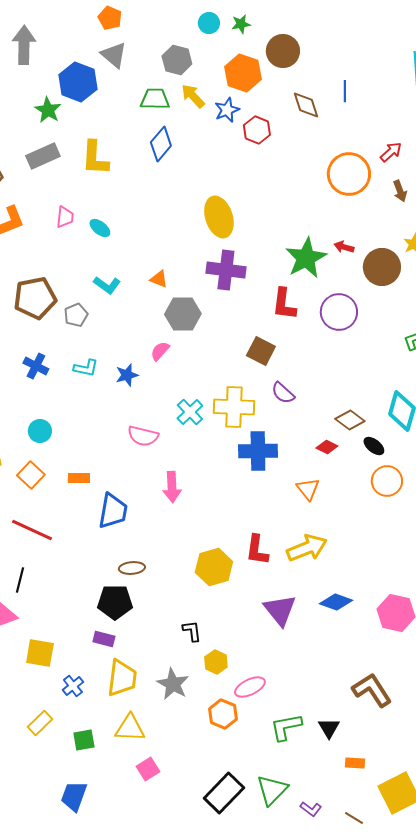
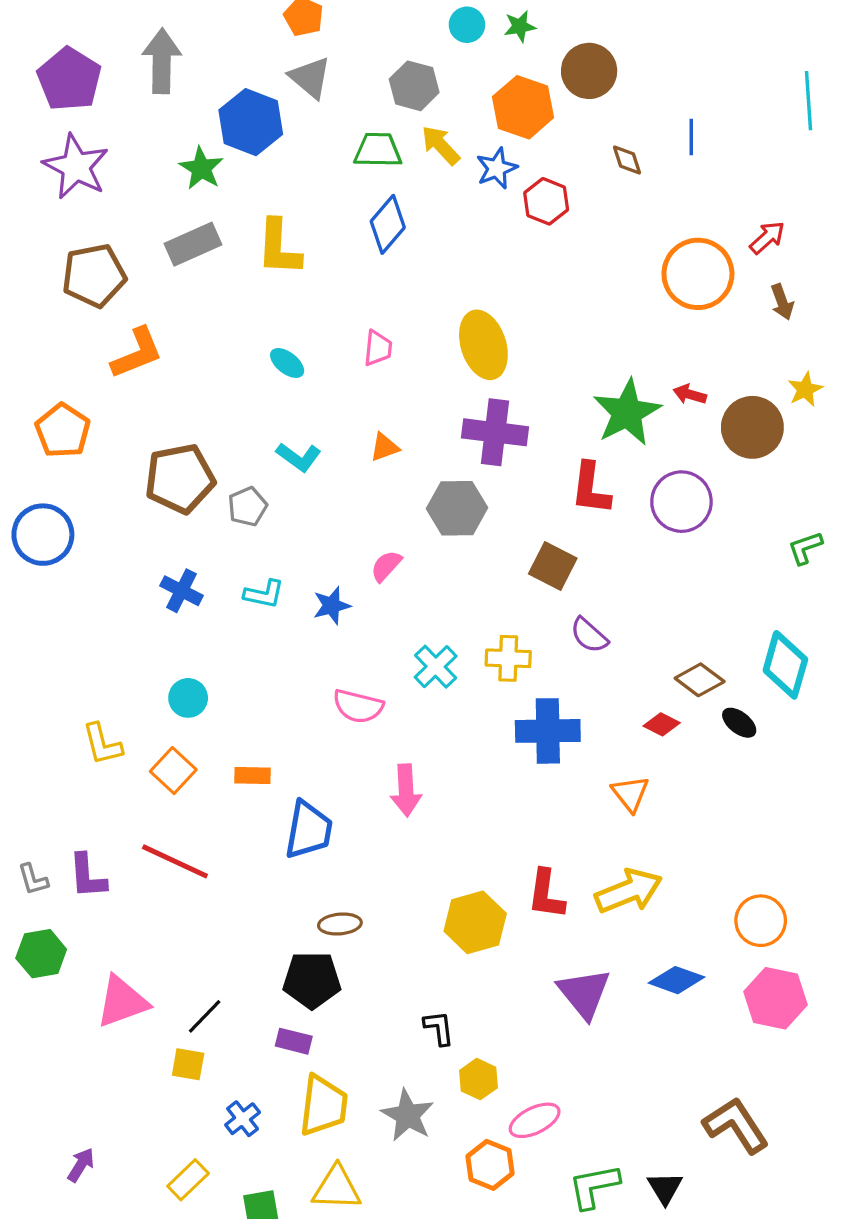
brown diamond: (306, 105) -> (627, 160), size x0.7
pink trapezoid: (65, 217) -> (378, 348), moved
orange triangle: (159, 279) -> (384, 447), turned -42
gray hexagon: (183, 314) -> (457, 508), moved
yellow cross: (234, 407) -> (508, 658), size x0.7
orange circle: (387, 481) -> (761, 921), moved
black line: (20, 580) -> (205, 1016), moved, turned 30
yellow square: (40, 653) -> (188, 1064), size x0.7

